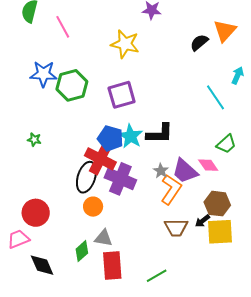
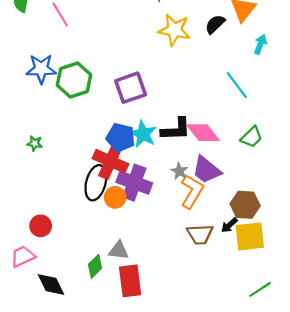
yellow star: (125, 44) -> (174, 30), moved
cyan arrow: (238, 75) -> (260, 44), moved
pink diamond: (208, 165) -> (203, 133), moved, size x1.4
orange circle: (93, 207) -> (115, 197), moved
red circle: (36, 213) -> (41, 226), size x0.7
green line: (157, 276) -> (260, 289), moved

